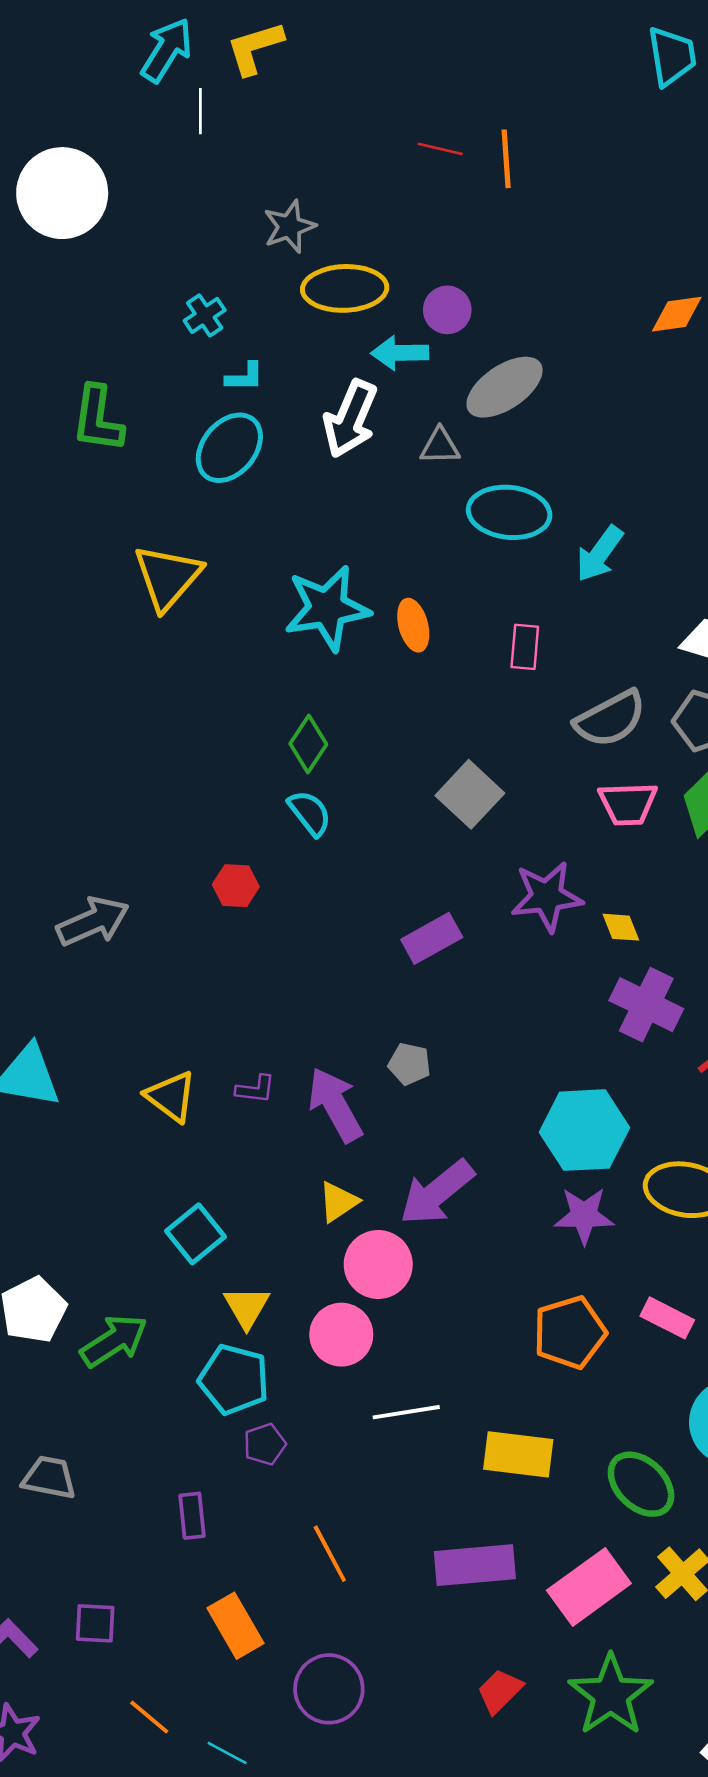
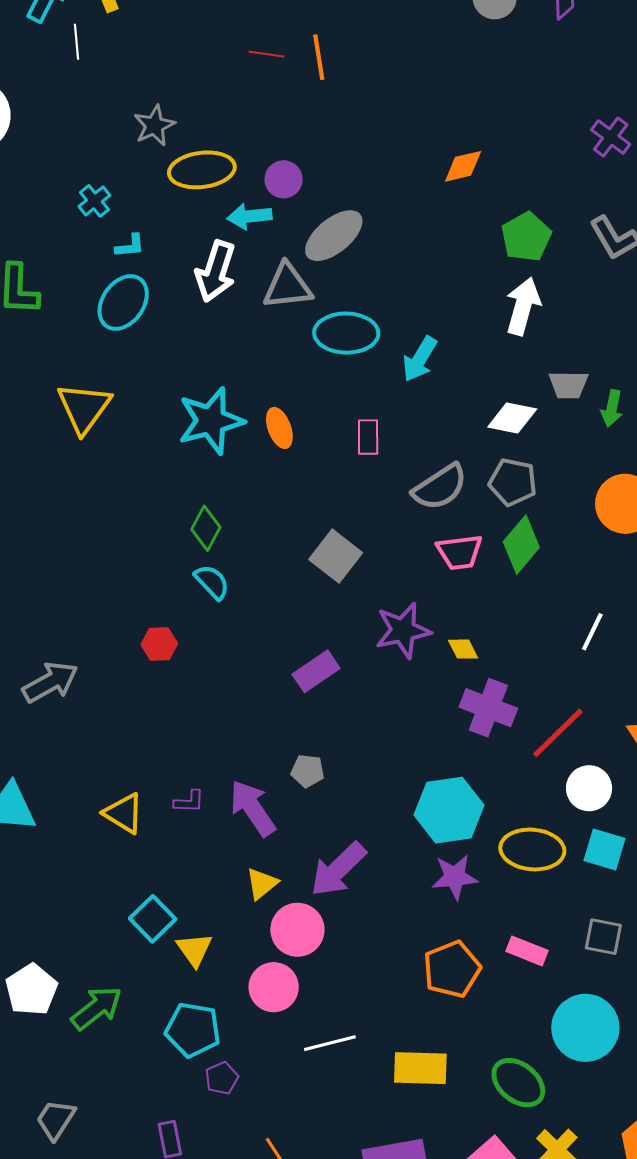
gray triangle: (440, 446) -> (288, 286), size x1.6
yellow triangle: (247, 1307) -> (194, 950), moved
gray trapezoid: (49, 1478) -> (56, 1120), turned -63

